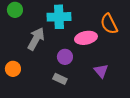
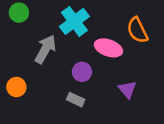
cyan cross: (59, 17) -> (74, 21), turned -35
pink ellipse: (86, 38) -> (108, 48), turned 30

